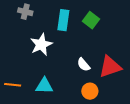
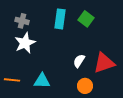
gray cross: (25, 12) -> (22, 21), moved
white star: (41, 44) -> (25, 43), moved
white semicircle: (84, 65) -> (79, 61), turned 72

